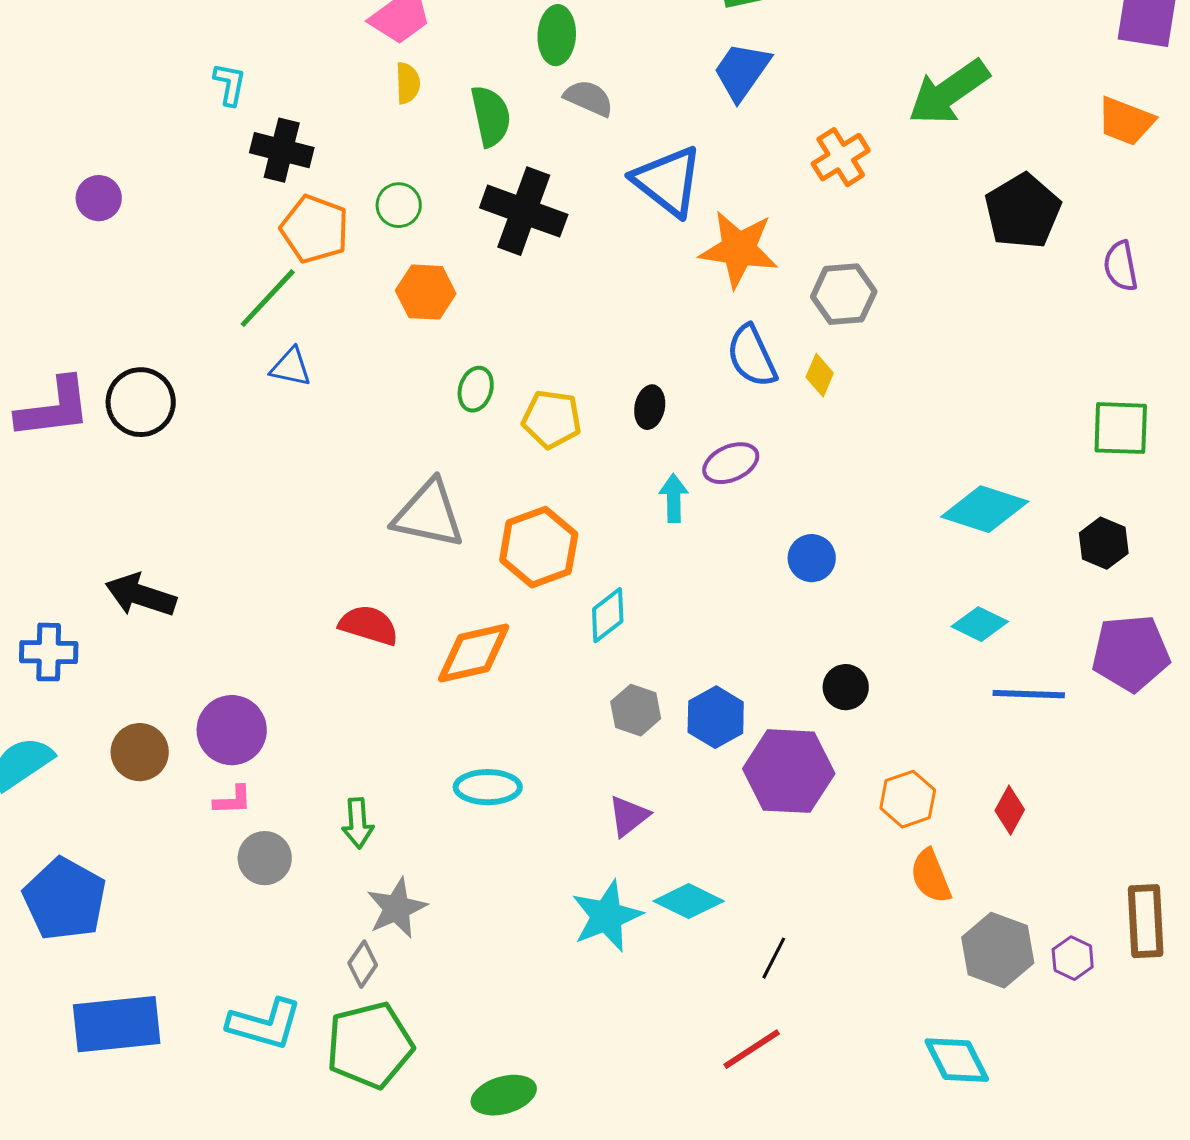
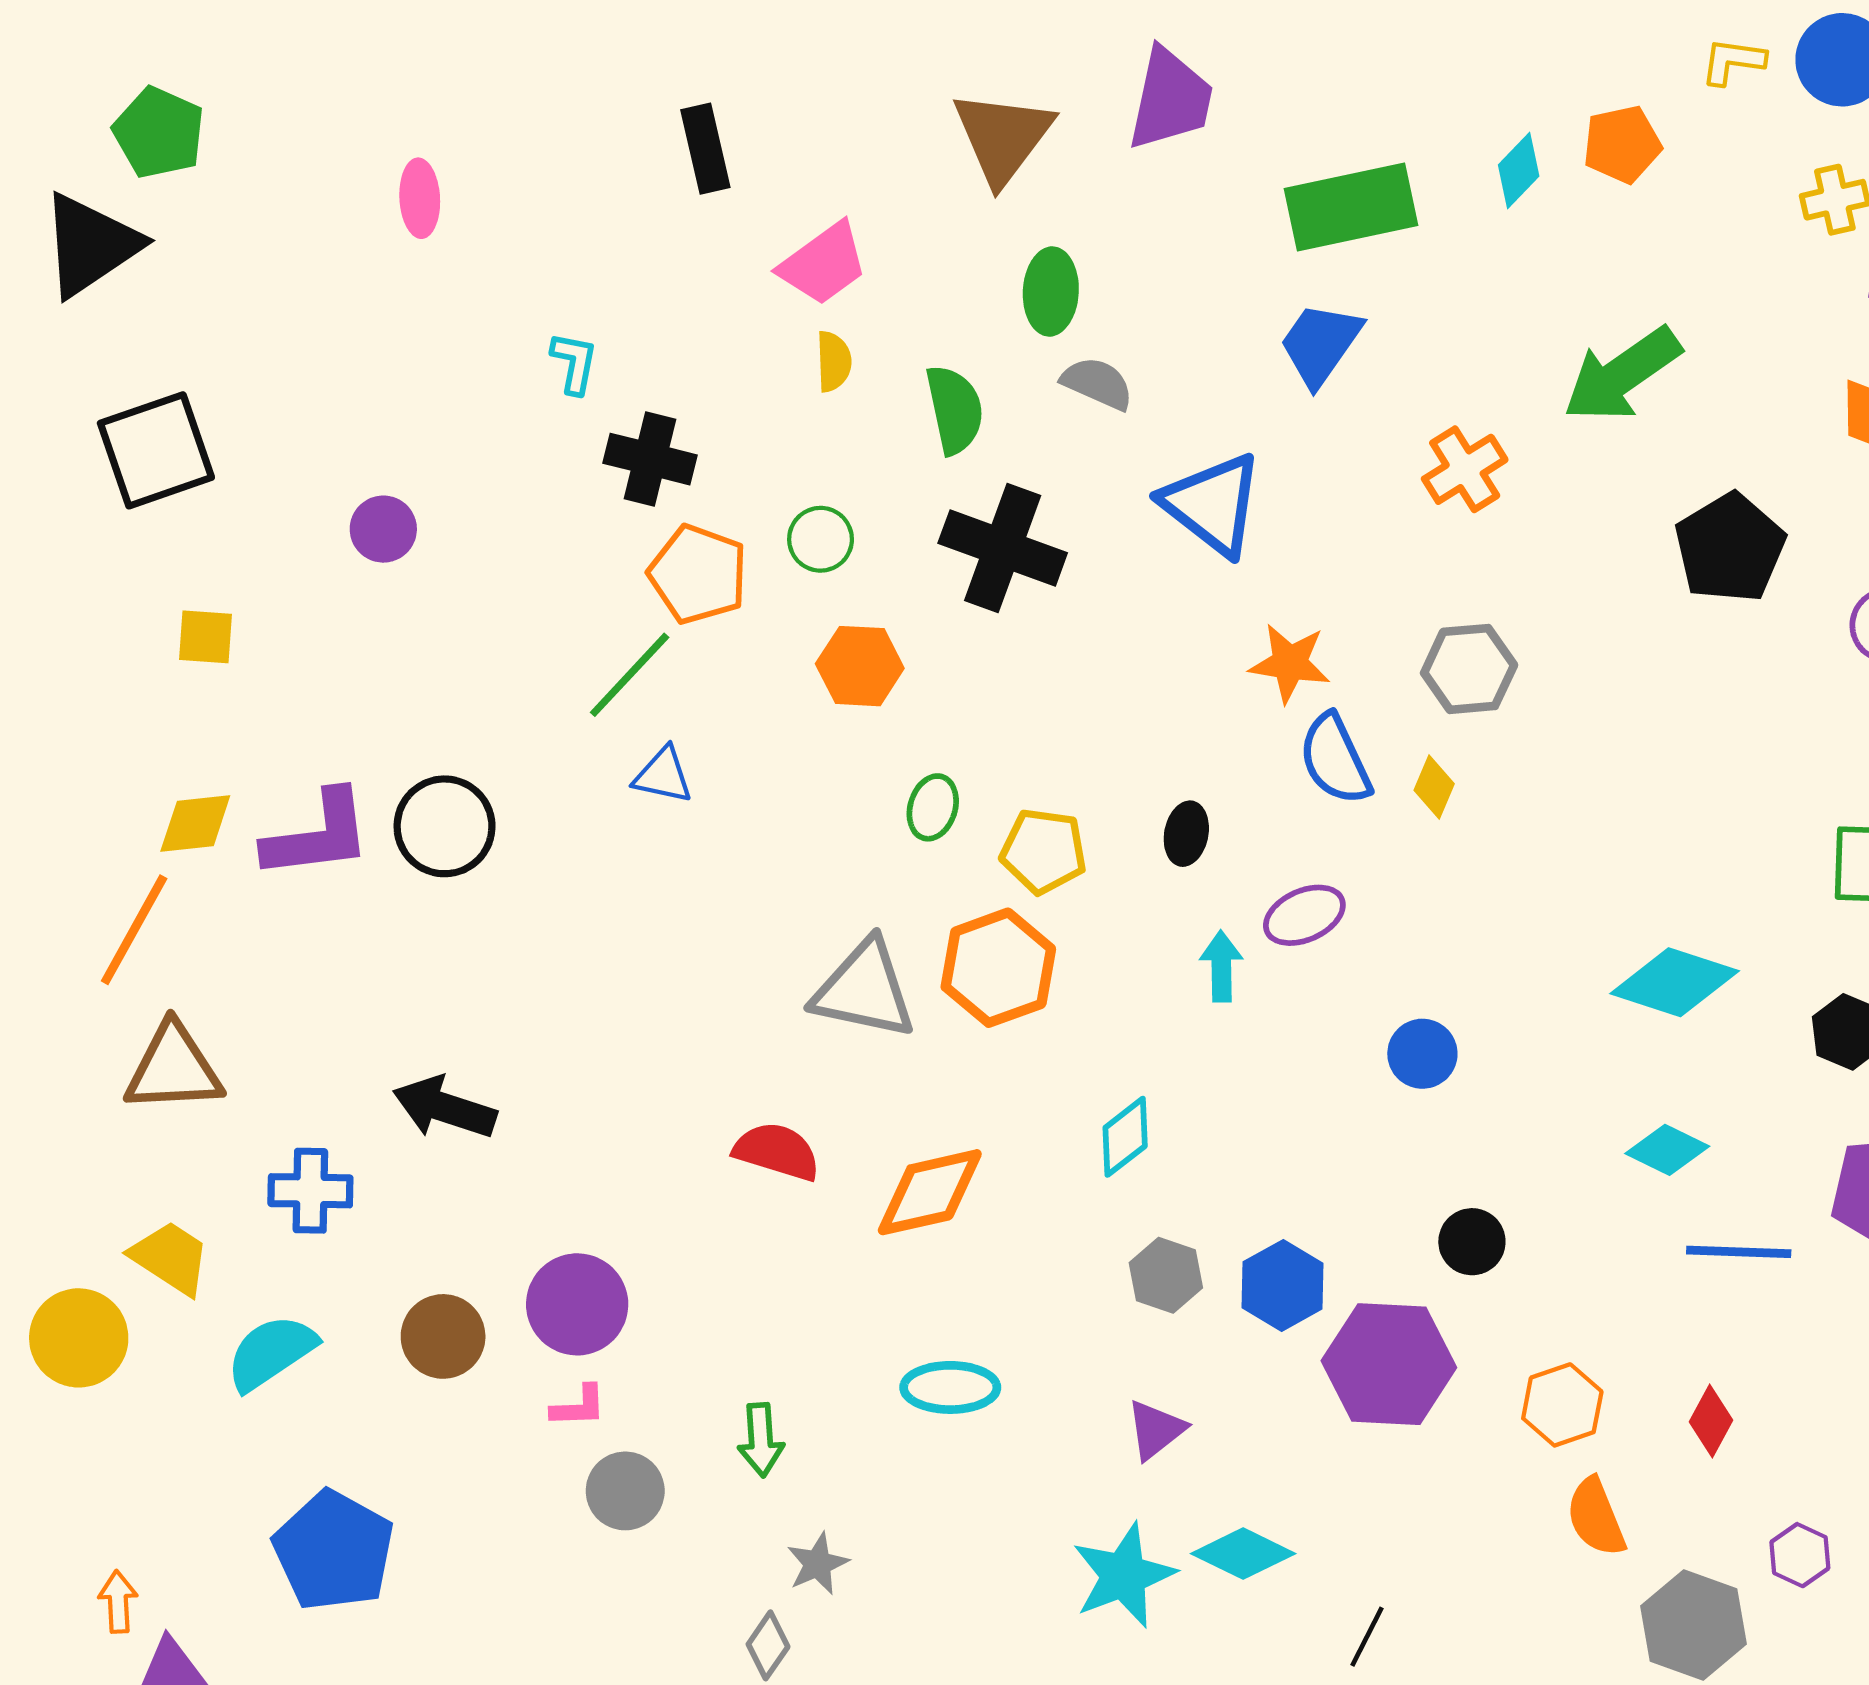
orange star: (739, 249) -> (1290, 663), moved, size x0.7
orange hexagon: (539, 547) -> (998, 968), moved
gray star: (397, 908) -> (818, 1564), size x0.7
purple hexagon: (1073, 958) -> (1800, 1555), moved

